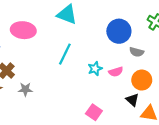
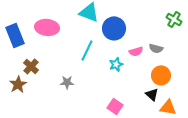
blue circle: (119, 31) -> (114, 28), moved
pink semicircle: (116, 72) -> (136, 51), moved
gray star: (25, 89) -> (67, 82), moved

